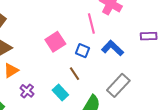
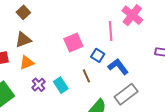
blue L-shape: (113, 48) -> (118, 67), moved
cyan rectangle: (60, 93) -> (61, 85), moved

